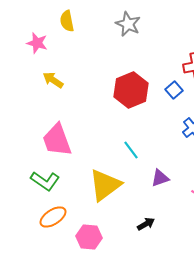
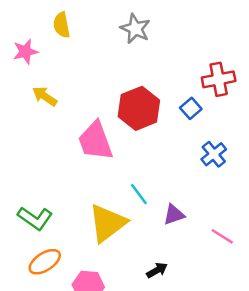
pink star: (37, 43) -> (25, 52), turned -30
pink trapezoid: (57, 140) -> (95, 141), moved
cyan line: (131, 150) -> (139, 194), moved

